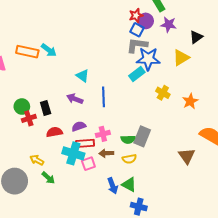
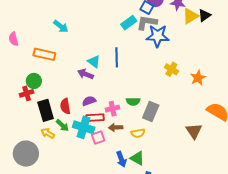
orange rectangle: (27, 52) -> (44, 54), moved
yellow triangle: (181, 58) -> (190, 16), moved
cyan rectangle: (137, 74) -> (129, 23), moved
cyan triangle: (82, 76) -> (94, 62), moved
blue line: (103, 97) -> (117, 57), moved
black rectangle: (46, 108) -> (46, 110), moved, size x1.5
red cross: (29, 118) -> (27, 93), moved
red semicircle: (54, 132) -> (65, 106), turned -91
green semicircle: (128, 139) -> (133, 101), moved
green arrow: (48, 178) -> (62, 125), moved

